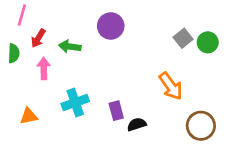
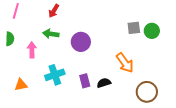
purple circle: (111, 26) -> (81, 42), moved
red arrow: (38, 38) -> (54, 11), moved
gray square: (183, 38) -> (134, 28), turned 32
black semicircle: (137, 124) -> (104, 83), moved

